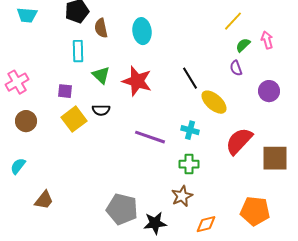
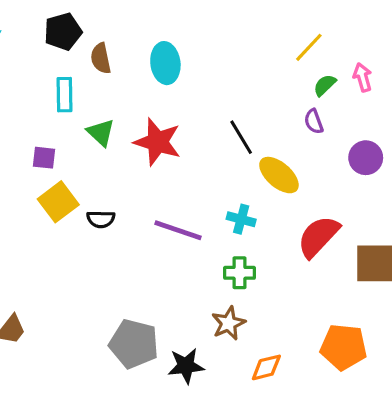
black semicircle: (101, 110) -> (101, 219), moved

